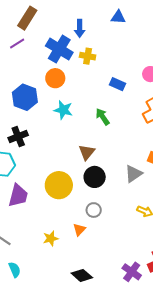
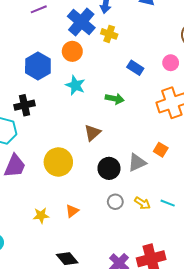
green arrow: (103, 117) -> (115, 99), turned 126
black circle: (95, 177) -> (109, 168), moved
gray circle: (94, 210) -> (115, 202), moved

